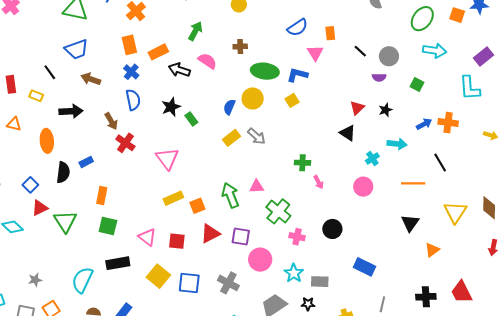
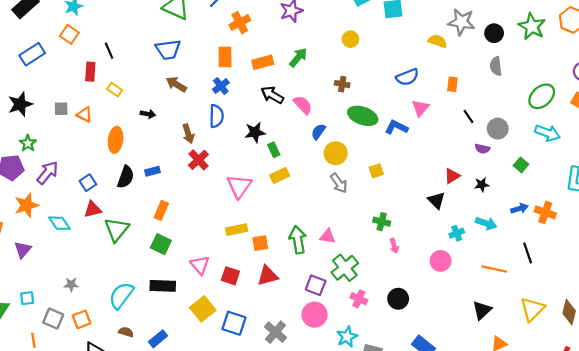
orange rectangle: (330, 33) -> (452, 84), moved
orange rectangle: (158, 52) -> (263, 62), moved
pink semicircle: (207, 61) -> (303, 105), moved
black line: (50, 72) -> (109, 51), moved
yellow circle: (253, 98) -> (336, 153), moved
yellow square: (292, 100) -> (376, 171), moved
blue semicircle: (229, 107) -> (318, 132), moved
black arrow: (71, 111) -> (148, 114), size x0.6
yellow rectangle: (232, 138) -> (280, 175), moved
purple square: (241, 236) -> (316, 285), moved

